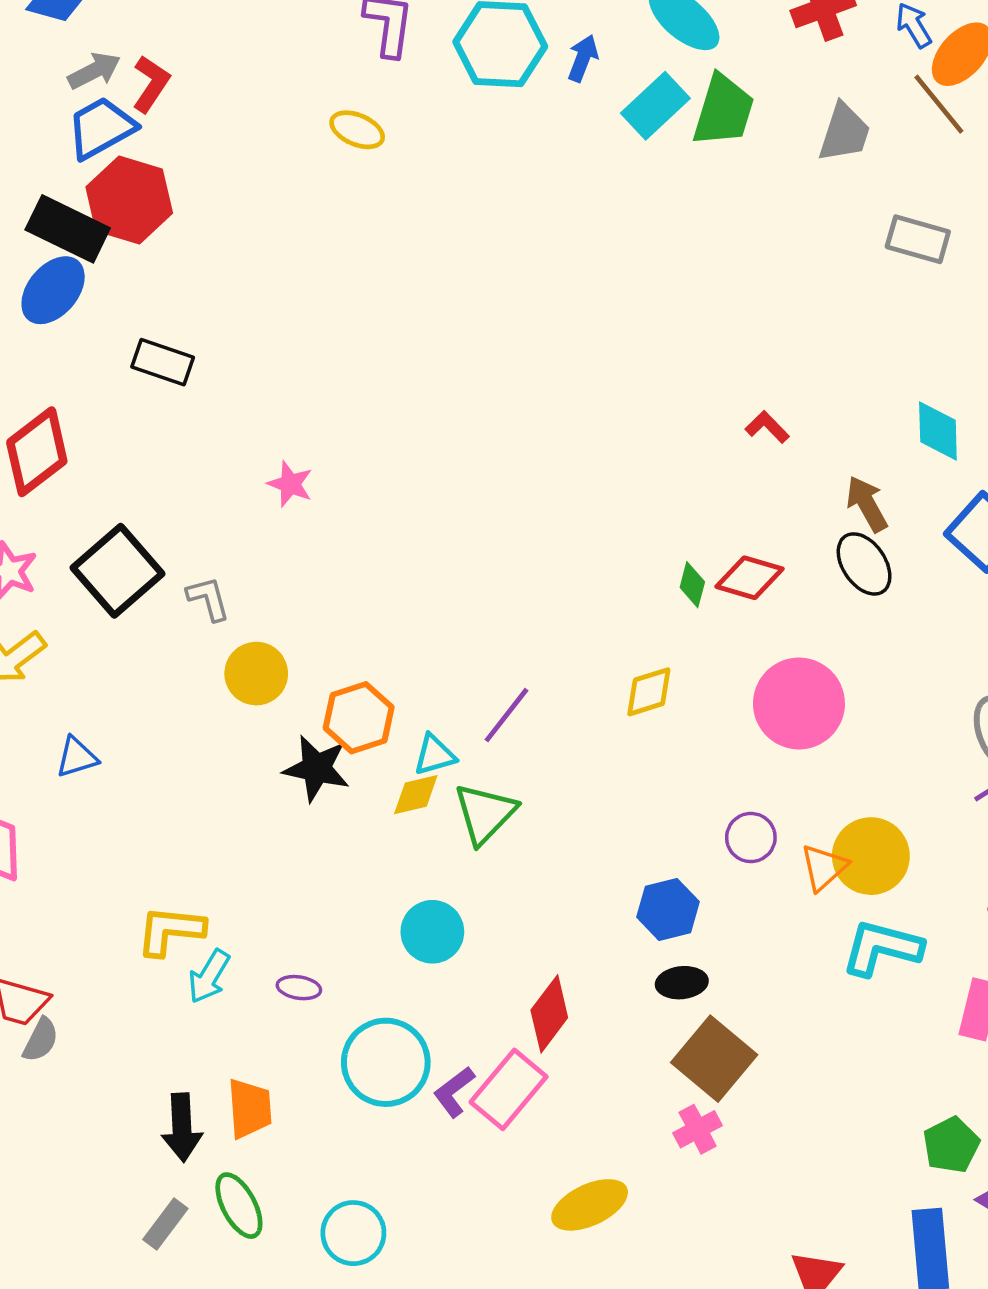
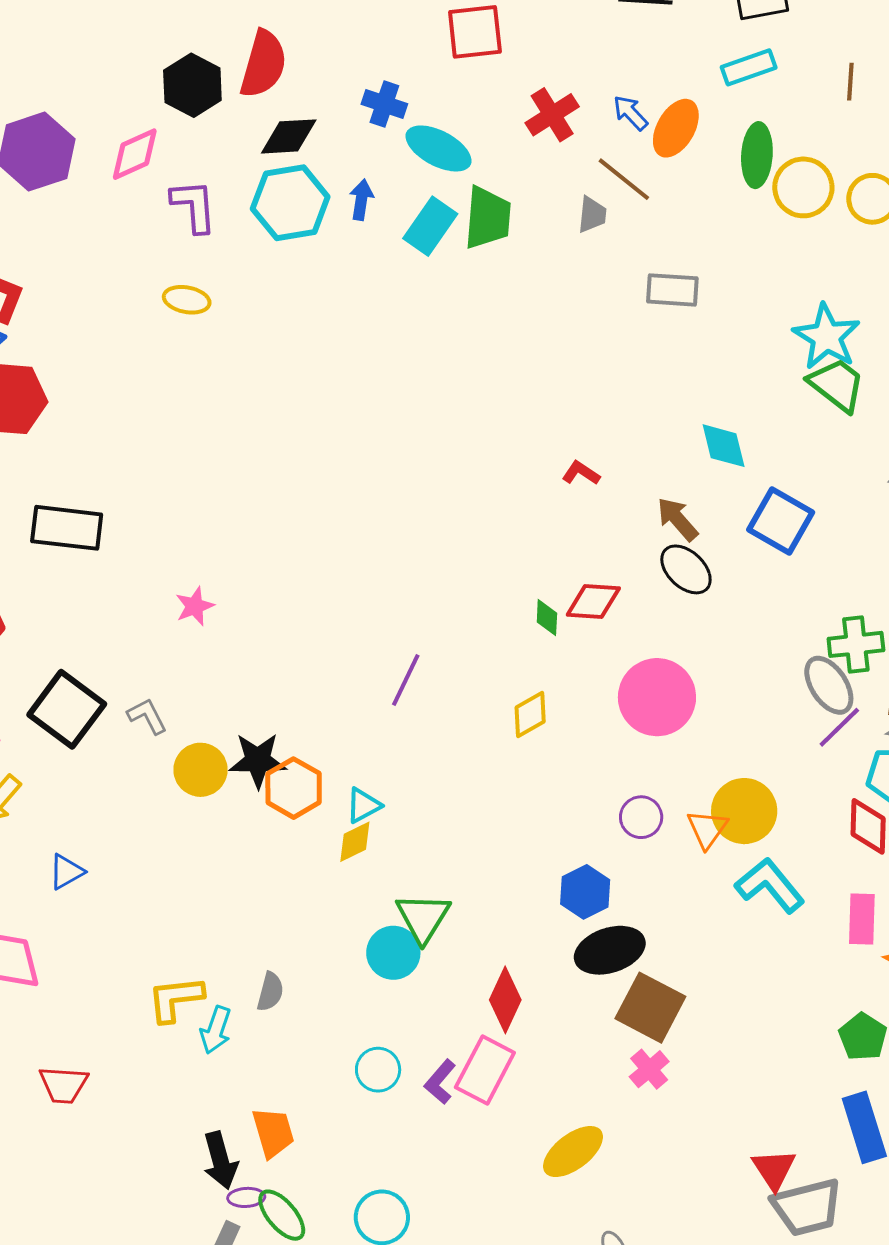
brown line: (939, 104) -> (624, 179), moved
gray trapezoid: (844, 133) -> (592, 215), size x0.7
black rectangle: (163, 362) -> (67, 528), size x1.4
pink star: (290, 484) -> (195, 606), turned -30
purple line: (506, 715) -> (406, 680), moved
black star: (317, 768) -> (258, 760), moved
green triangle: (485, 814) -> (423, 918), moved
cyan L-shape: (882, 948) -> (770, 885), turned 48
black ellipse: (682, 983) -> (610, 950), size x1.6
purple ellipse: (299, 988) -> (246, 1197), moved
gray semicircle: (41, 1040) -> (270, 992), moved
cyan circle: (386, 1062) -> (378, 1070), size x0.6

